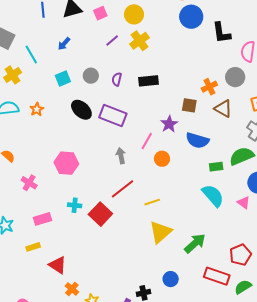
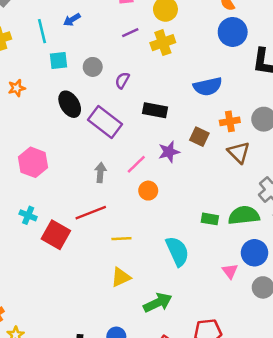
cyan line: (31, 54) -> (42, 31), moved
black rectangle: (149, 81) -> (155, 110), moved
blue semicircle: (197, 140) -> (208, 86), moved, turned -45
cyan semicircle: (213, 196) -> (177, 251), moved
red square: (100, 214) -> (56, 235), turned -30
yellow triangle: (160, 232) -> (121, 277), size x0.7

